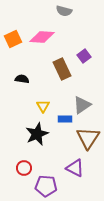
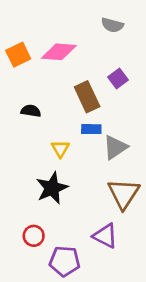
gray semicircle: (64, 11) -> (112, 25), moved
blue rectangle: (65, 119) -> (91, 129), moved

